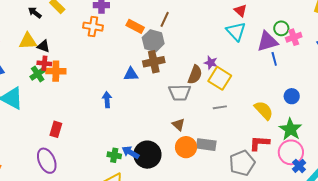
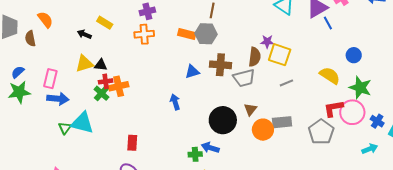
orange rectangle: (135, 26) -> (187, 34), moved
brown cross: (154, 62) -> (220, 65), moved, turned 30
brown triangle: (179, 125) -> (250, 109), turned 40
pink circle: (291, 152) -> (352, 112), moved
black circle: (147, 155) -> (223, 120), moved

